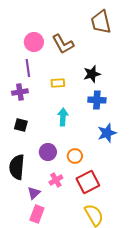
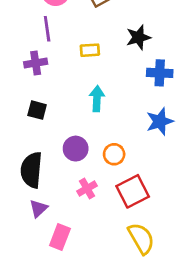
blue cross: (97, 100) -> (160, 73), moved
purple triangle: (34, 193) -> (39, 208), moved

